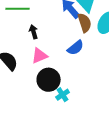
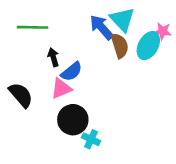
blue semicircle: (76, 48) -> (72, 72), moved
cyan cross: (63, 95) -> (91, 139), turned -32

